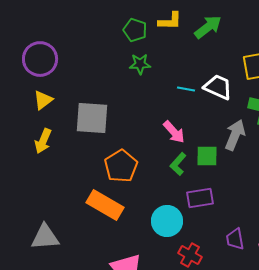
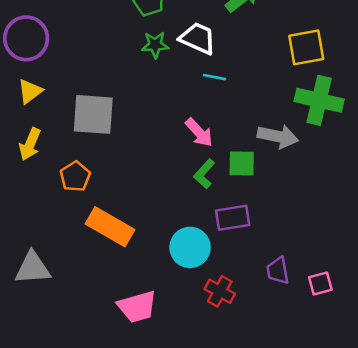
white trapezoid: (218, 87) -> (198, 38), moved
gray arrow: (235, 135) -> (278, 136), turned 80
orange pentagon: (121, 166) -> (75, 176), moved, size x0.7

